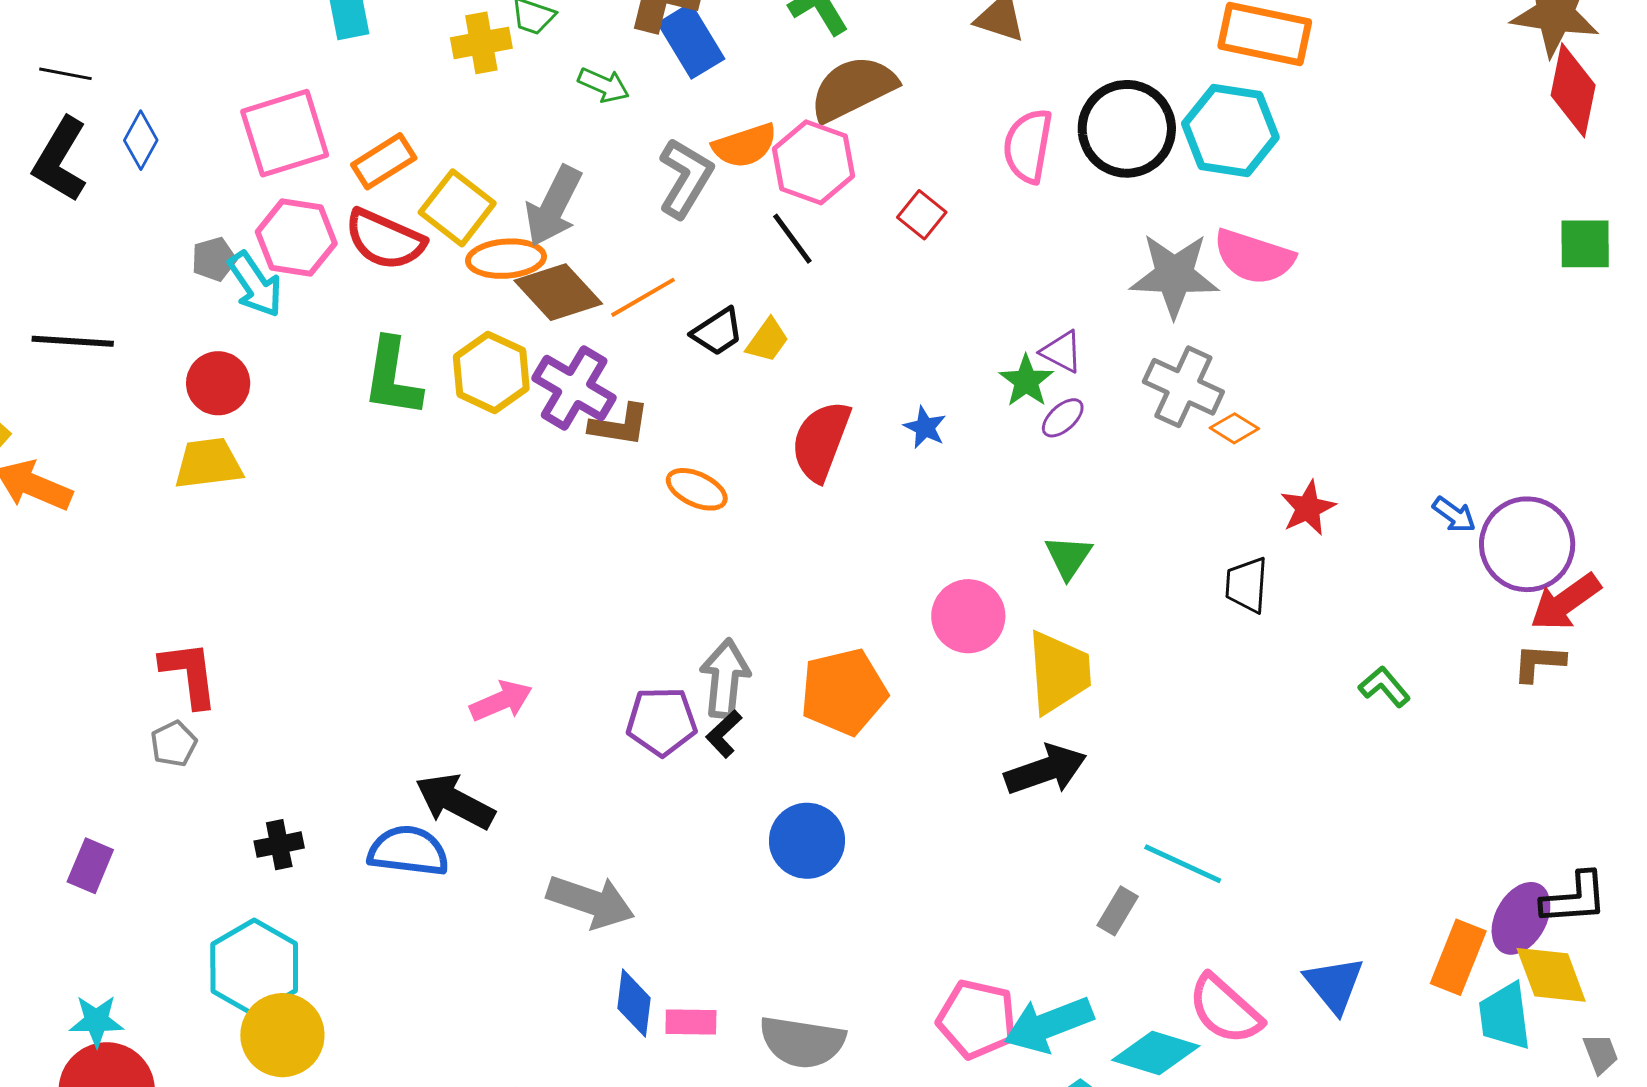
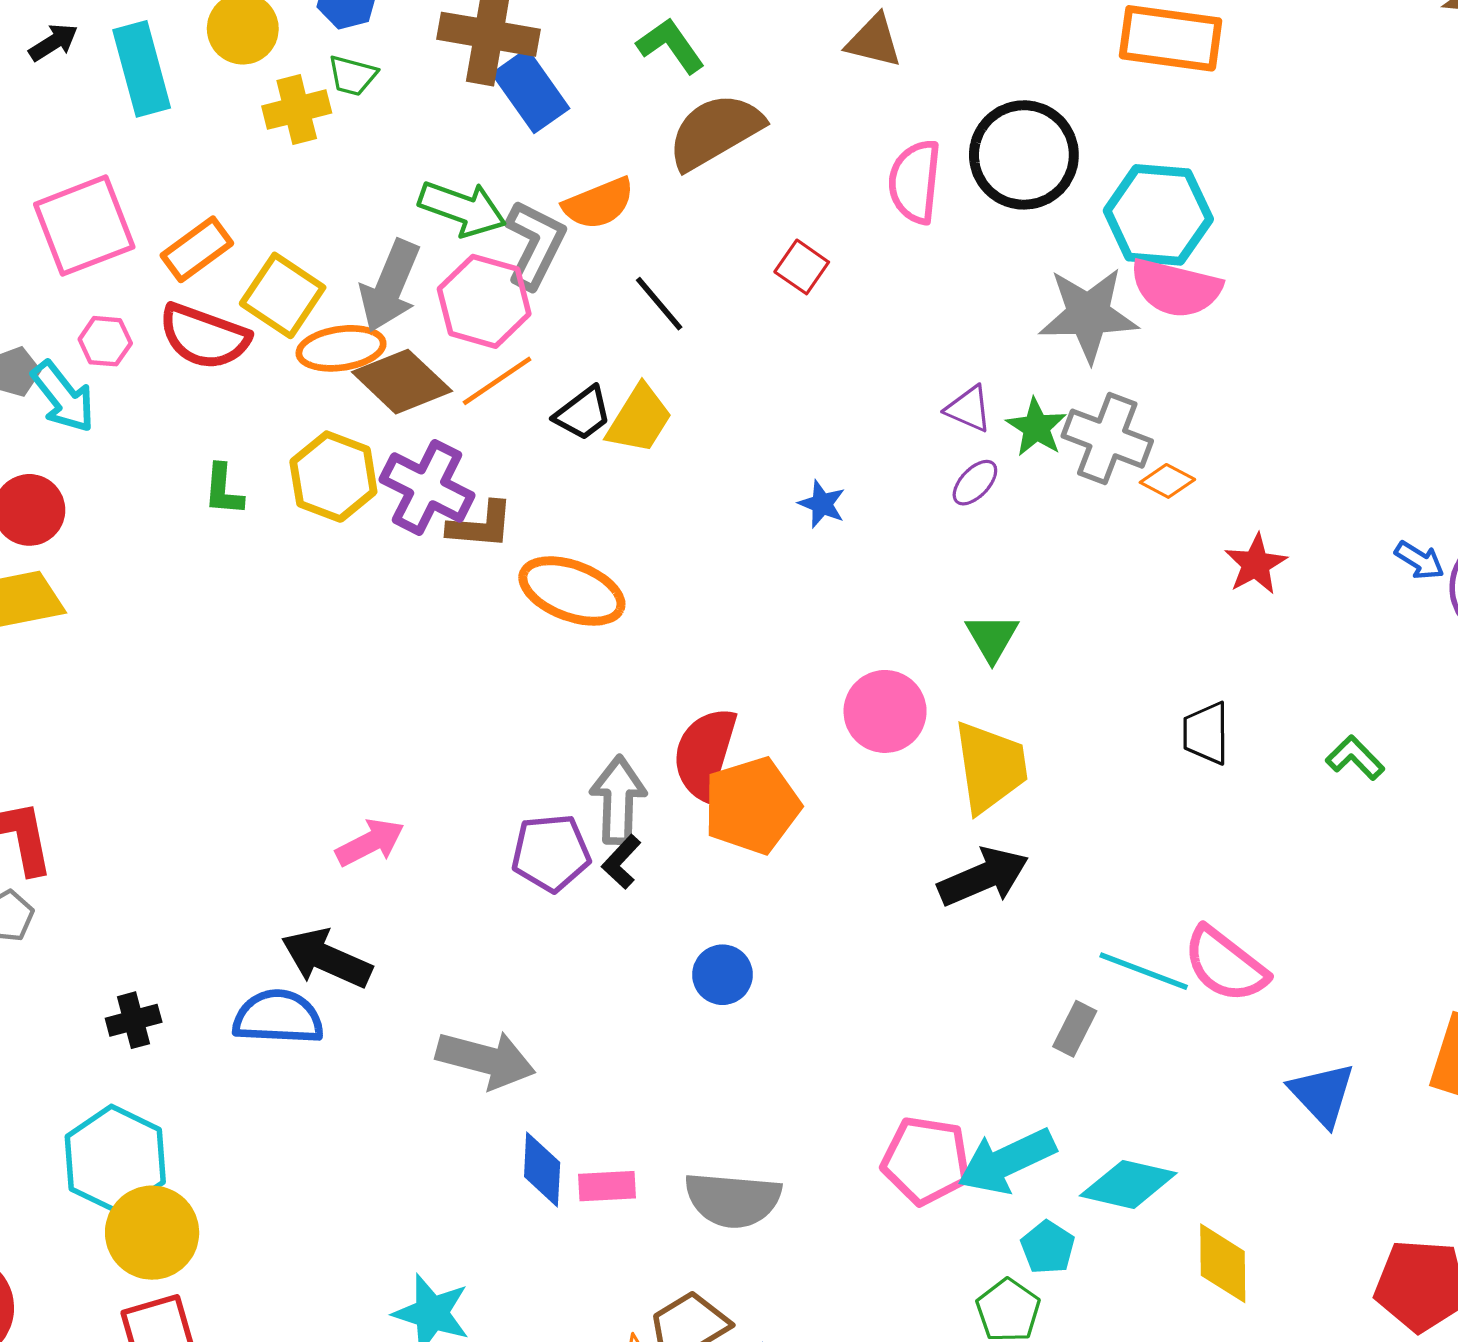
green arrow: (604, 85) -> (462, 209), moved, size x1.5
cyan hexagon: (1230, 130) -> (1158, 215), moved
pink hexagon: (814, 162) -> (484, 301), moved
pink hexagon: (296, 238) -> (105, 341), size x0.6
yellow trapezoid: (767, 340) -> (639, 419), size x1.4
green L-shape: (392, 377) -> (223, 490), size x0.6
green star: (1026, 381) -> (1036, 427), moved
red semicircle: (821, 441) -> (705, 753), moved
orange ellipse: (697, 489) -> (572, 591), size x1.5
black trapezoid: (1247, 585) -> (1206, 733), moved
blue circle: (807, 841) -> (722, 975), size x0.7
pink semicircle: (1225, 1010) -> (1225, 965), moved

